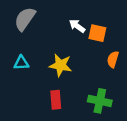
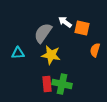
gray semicircle: (25, 19) -> (43, 33), moved
green cross: (100, 101) -> (62, 84), moved

